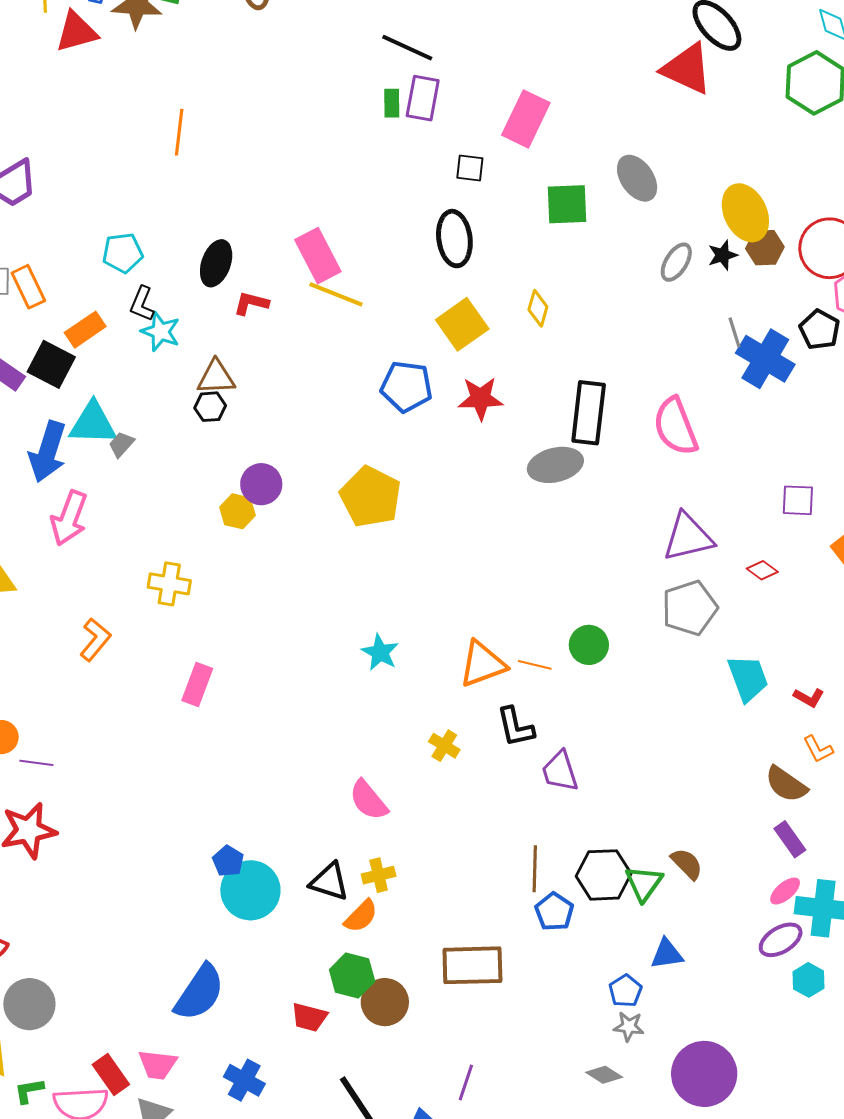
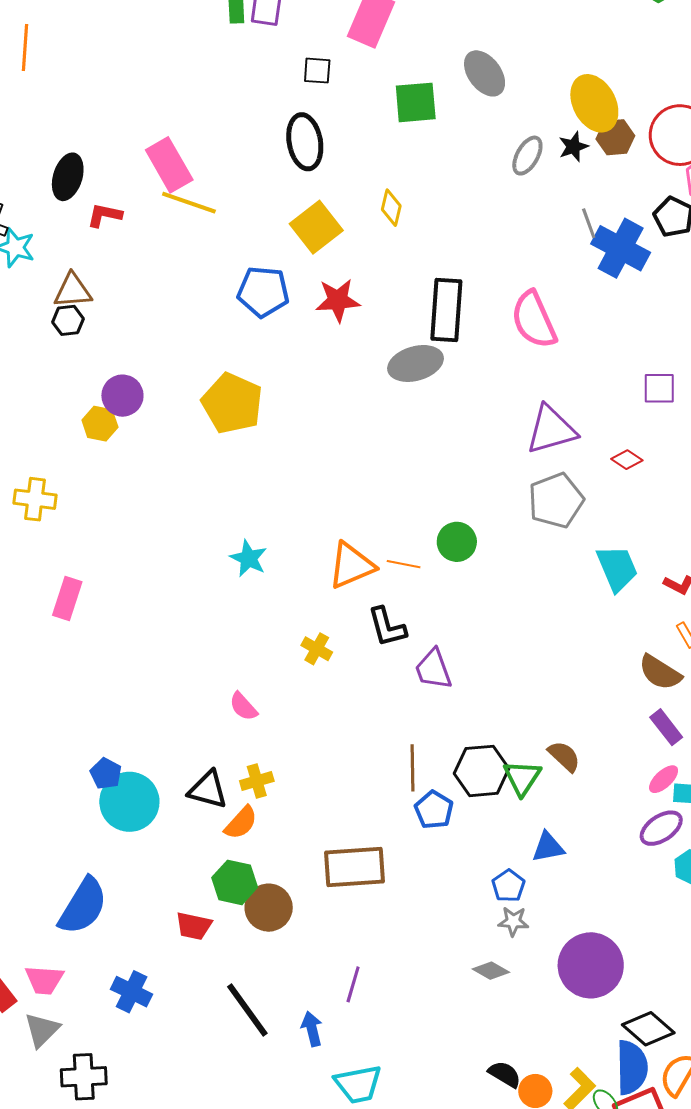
pink semicircle: (368, 800) -> (243, 707), size x0.7

